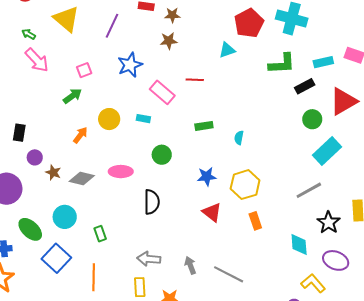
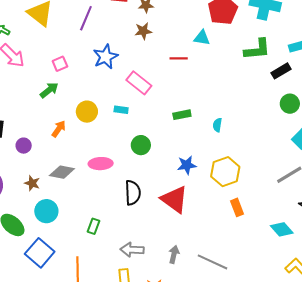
cyan triangle: (227, 50) -> (202, 38), turned 30
red line: (195, 80) -> (179, 58), moved
purple circle: (35, 157) -> (24, 146), moved
brown star: (53, 172) -> (32, 183), moved
red triangle: (212, 212) -> (174, 199), moved, size x1.4
green rectangle: (100, 234) -> (94, 226), moved, turned 42
cyan diamond: (299, 245) -> (282, 229), turned -35
gray arrow: (190, 265) -> (174, 254), turned 36

